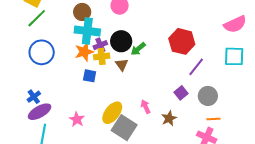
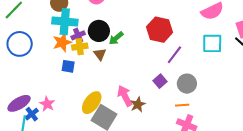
blue cross: (34, 97) -> (32, 114), moved
pink arrow: (146, 107) -> (125, 96), size x1.5
brown star: (169, 118) -> (138, 104), moved
pink star: (77, 119) -> (47, 104), moved
orange line: (213, 119) -> (182, 105), moved

